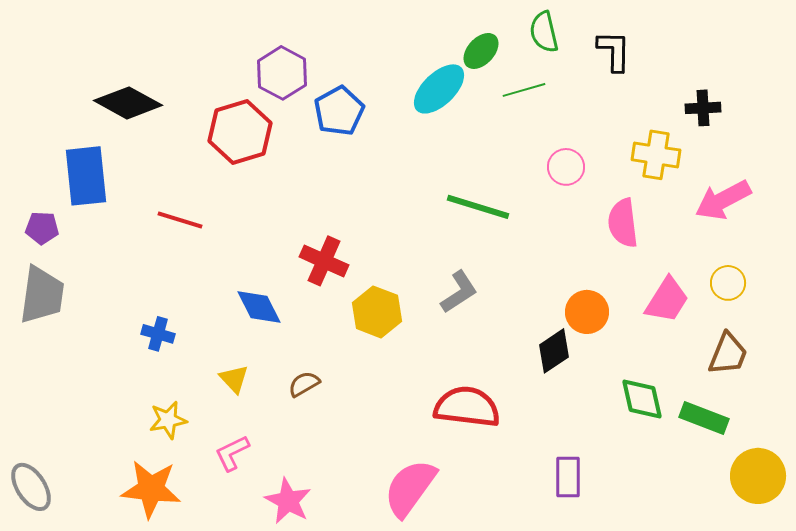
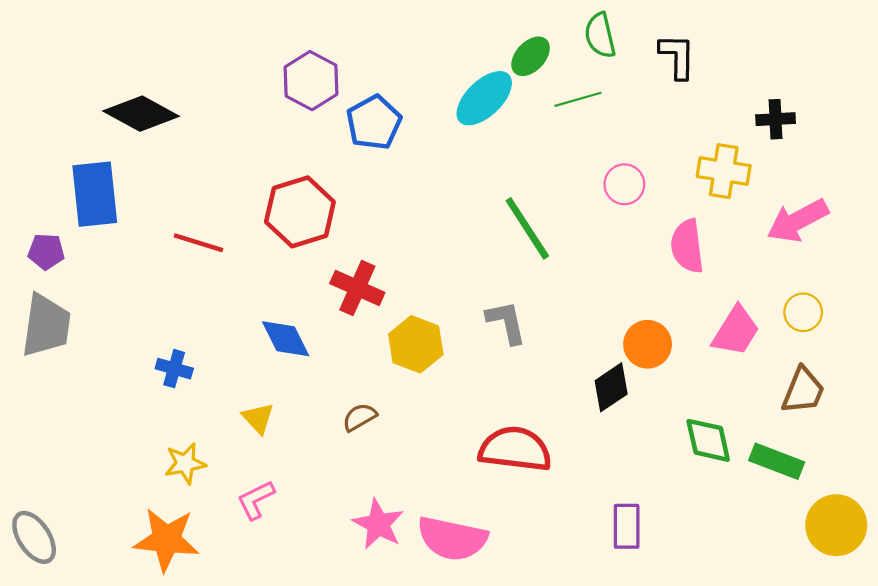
red hexagon: (240, 132) -> (300, 212), moved
green line: (478, 207) -> (527, 228), turned 40
gray L-shape: (459, 292) -> (506, 322), turned -69
brown semicircle: (304, 384) -> (360, 417), moved
pink semicircle: (410, 488) -> (452, 538), turned -114
pink star: (288, 501) -> (378, 524), moved

